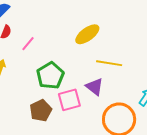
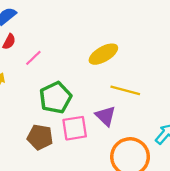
brown pentagon: (41, 110) -> (40, 137), turned 30

